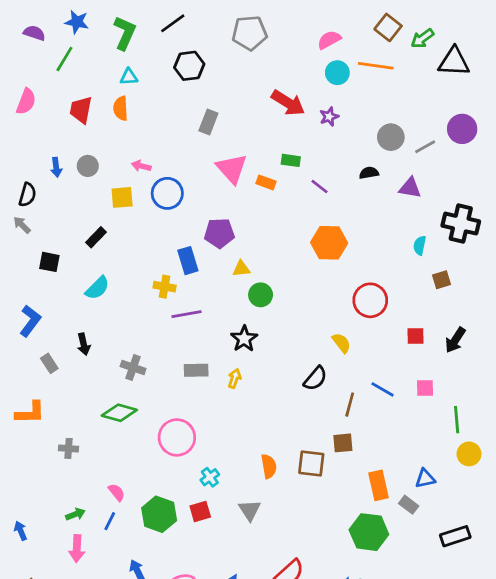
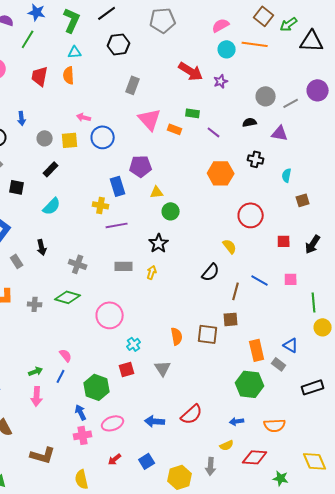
gray circle: (88, 166) -> (45, 138), moved
black cross: (461, 224) -> (256, 159), moved, size x0.6
gray cross: (69, 448) -> (35, 304), moved
blue triangle: (425, 479) -> (291, 345), turned 42
green hexagon: (159, 514) -> (97, 387), moved

